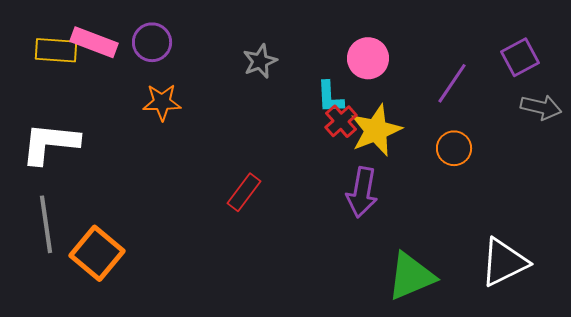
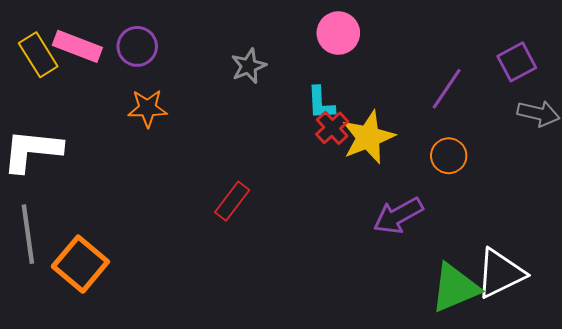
yellow rectangle: (56, 50) -> (38, 55), turned 54
pink circle: (368, 58) -> (338, 33), moved
purple arrow: (362, 192) -> (398, 216), moved, turned 51
green triangle: (411, 276) -> (455, 288), moved

